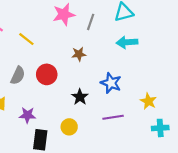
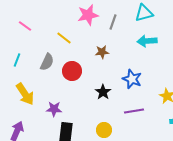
yellow line: (26, 39) -> (64, 38), moved
gray semicircle: (18, 75) -> (47, 62), moved
yellow circle: (69, 127) -> (104, 130), moved

